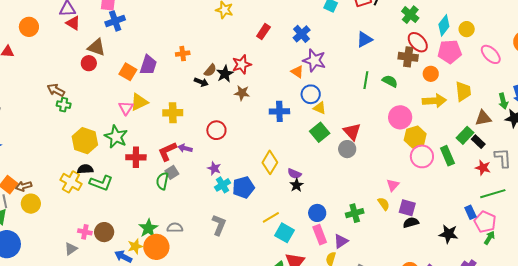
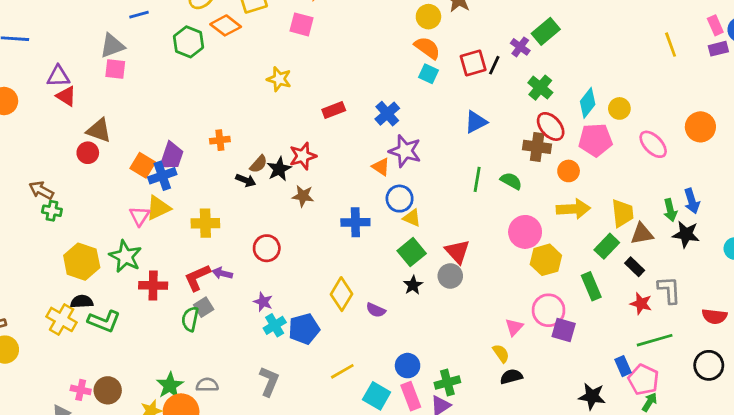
blue cross: (115, 21) -> (162, 176), moved
red rectangle: (263, 32) -> (334, 110), turned 35
yellow trapezoid: (463, 91) -> (623, 213), moved
green rectangle: (465, 135) -> (607, 246), moved
pink circle: (422, 156) -> (549, 310), moved
black star: (297, 185) -> (413, 285), moved
purple square: (407, 208) -> (564, 330), moved
green cross: (355, 213) -> (447, 383), moved
black semicircle: (411, 223) -> (511, 377), moved
cyan square: (284, 233) -> (377, 396), moved

